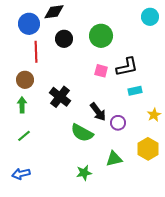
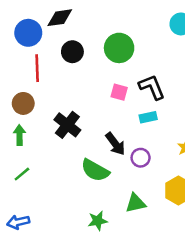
black L-shape: (127, 67) -> (152, 87), turned -100
cyan rectangle: (135, 91) -> (148, 117), moved

